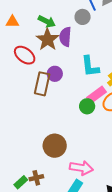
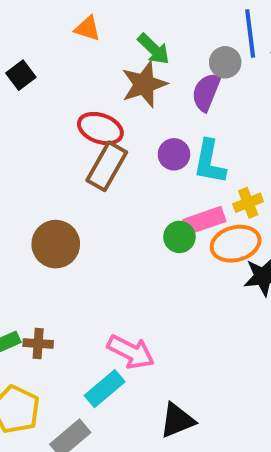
purple semicircle: (65, 37) -> (206, 92), moved
red ellipse: (25, 55) -> (100, 129), moved, turned -35
purple circle: (55, 74) -> (174, 154), moved
brown circle: (55, 146) -> (56, 244), moved

